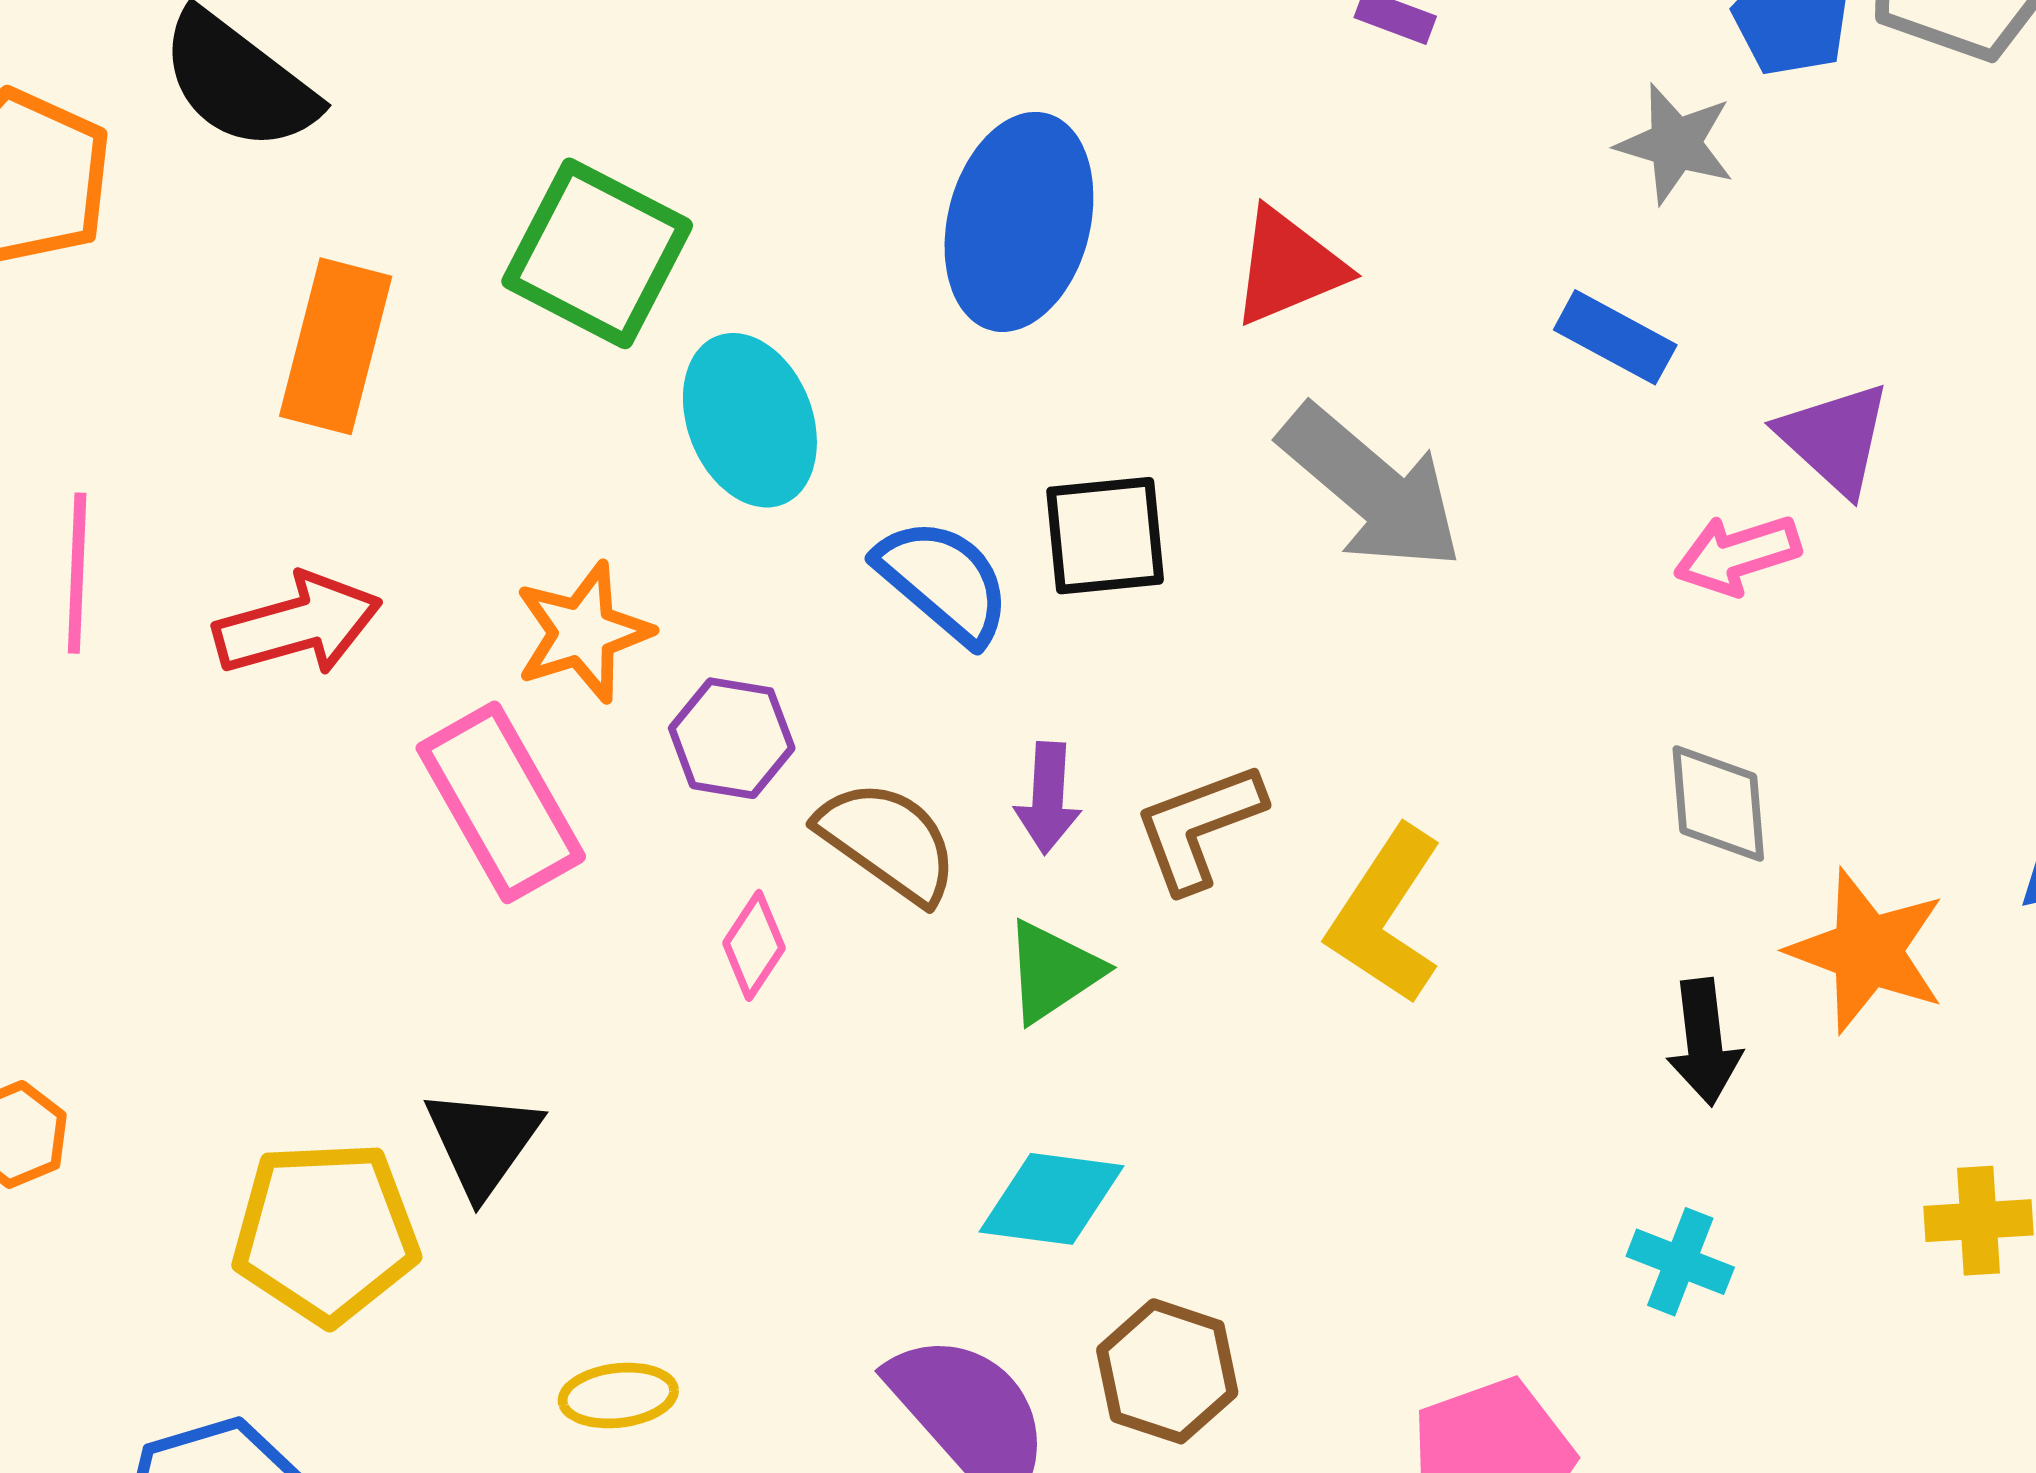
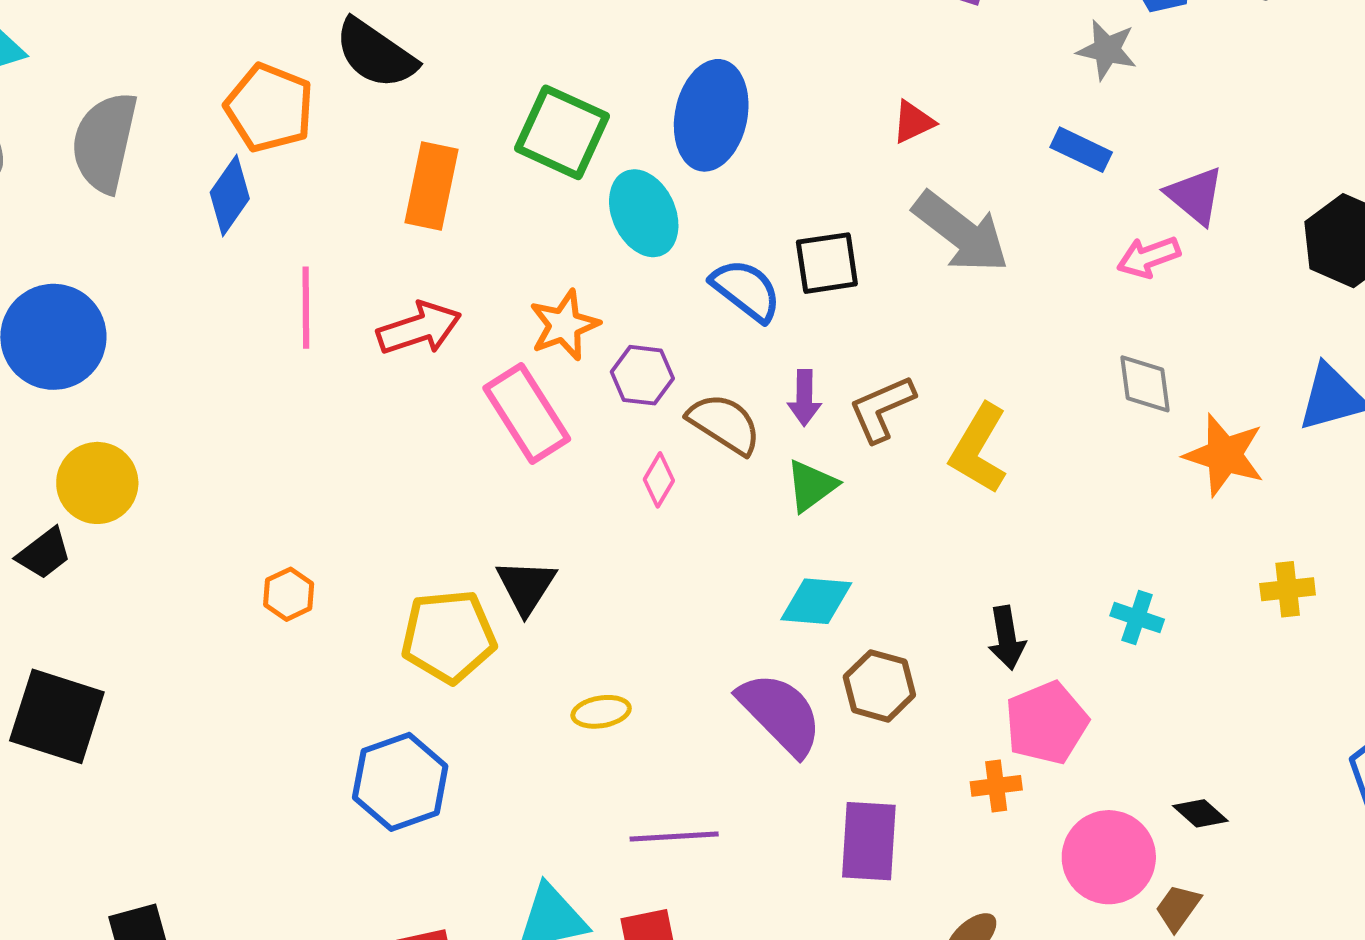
blue ellipse: (1019, 222) -> (711, 115), moved
red triangle: (1288, 267) -> (913, 122), size x0.7
black arrow: (1704, 1042) -> (1007, 638), moved

